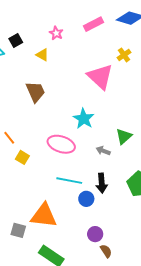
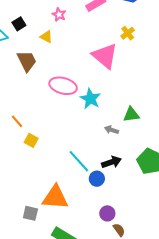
brown trapezoid: (35, 92) -> (27, 61), moved
green triangle: (124, 136) -> (131, 115), turned 36
pink ellipse: (61, 144) -> (63, 86), moved
cyan line: (69, 181) -> (79, 161), turned 40
black arrow: (102, 183) -> (111, 162), turned -102

